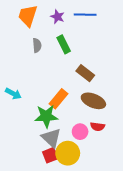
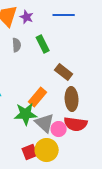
purple star: (57, 17) -> (27, 17), moved
brown ellipse: (93, 101) -> (72, 99), turned 65
red semicircle: (98, 127) -> (76, 124), size x1.6
gray triangle: (51, 138) -> (45, 123), moved

